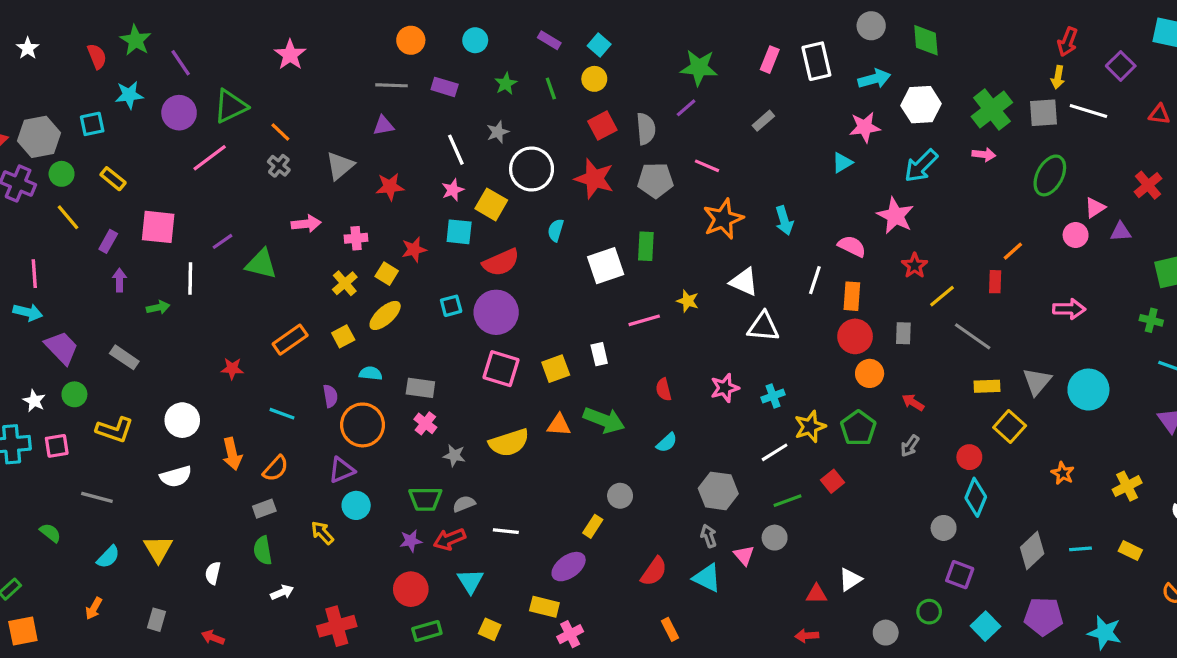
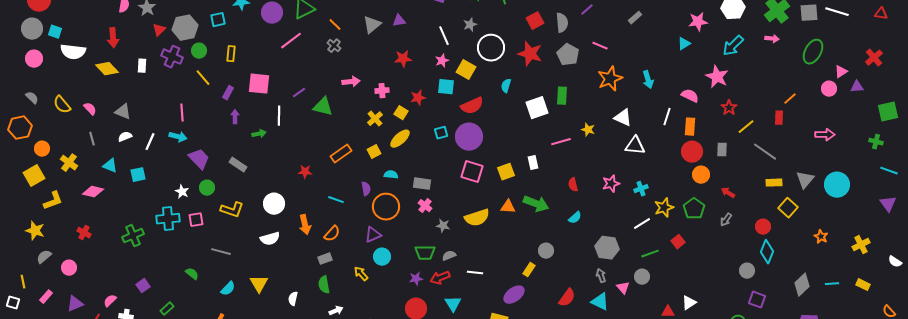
gray triangle: (340, 166) -> (372, 25), moved
yellow rectangle: (113, 179) -> (231, 54), turned 56
gray pentagon: (655, 180) -> (568, 55), turned 30

